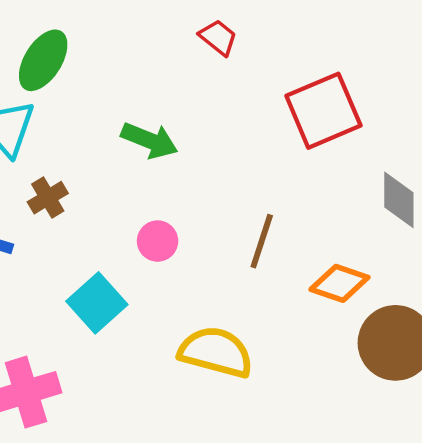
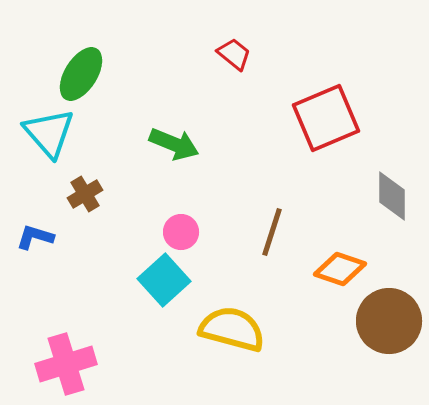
cyan square: (97, 303) -> (164, 280), moved

